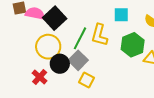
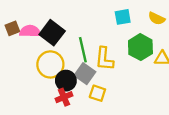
yellow L-shape: (99, 35) -> (104, 59), moved
green line: (80, 38) -> (83, 50), turned -30
red cross: (40, 77) -> (64, 97), moved, turned 35

